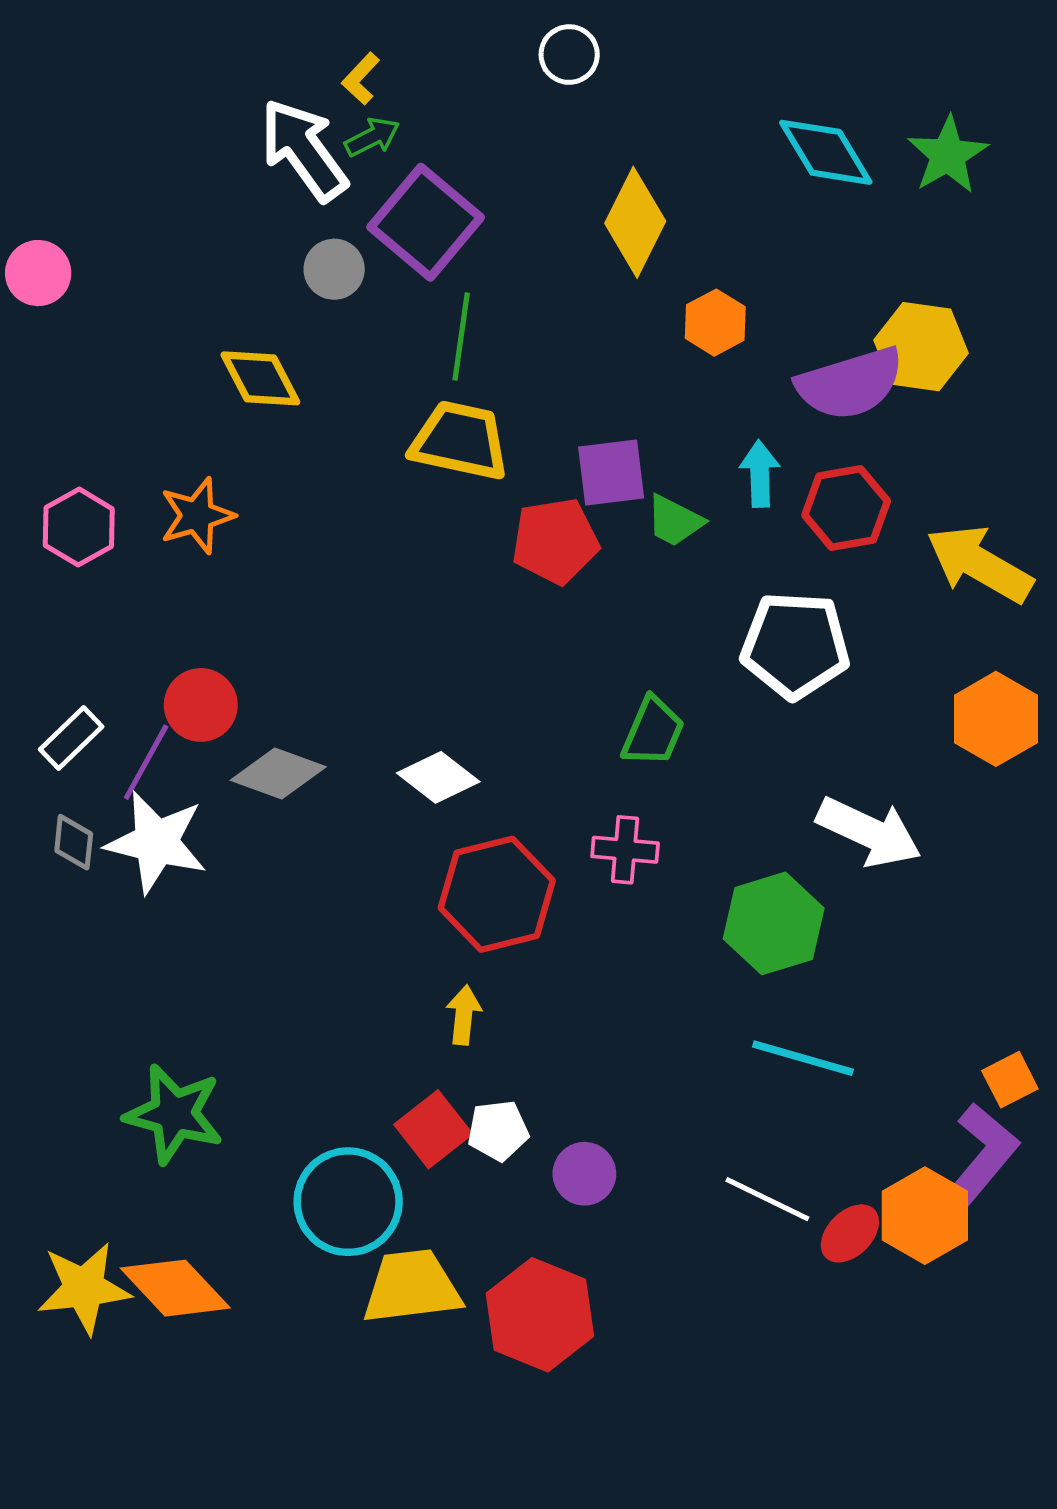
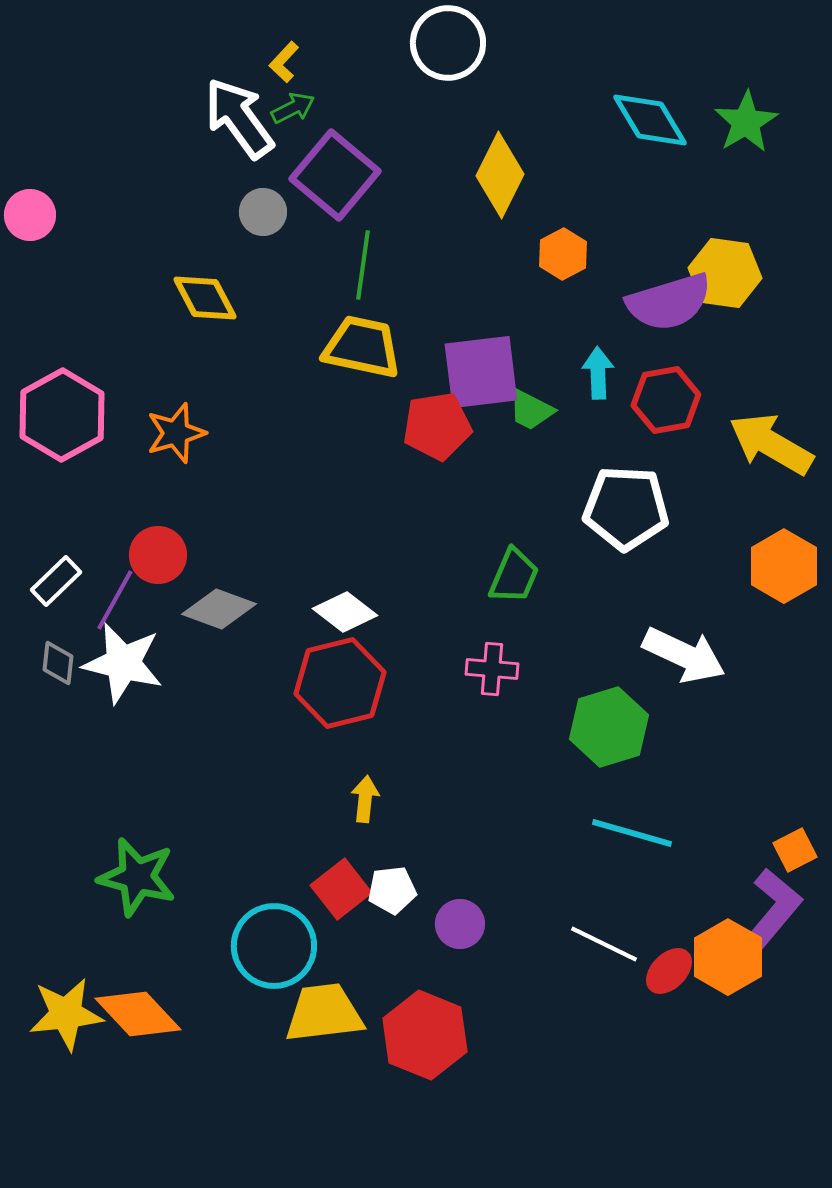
white circle: (569, 55) -> (448, 43), size x1.6
purple square: (611, 472) -> (481, 372), size x1.4
orange star: (197, 516) -> (176, 433), moved
pink hexagon: (79, 527) -> (62, 415), size x1.5
red hexagon: (497, 894) -> (340, 683), moved

